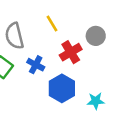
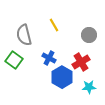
red cross: (71, 52) -> (81, 62), moved
blue cross: (36, 65) -> (49, 58), moved

